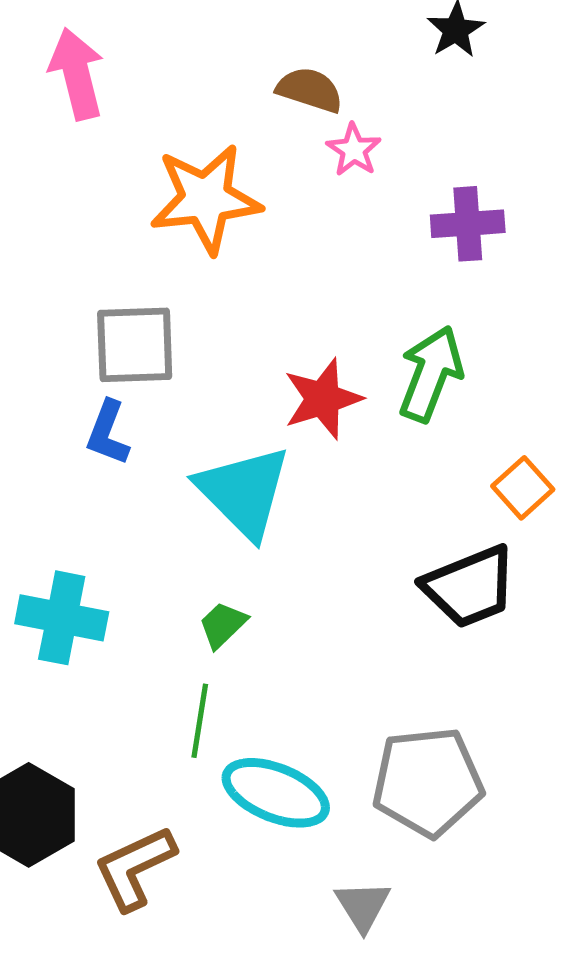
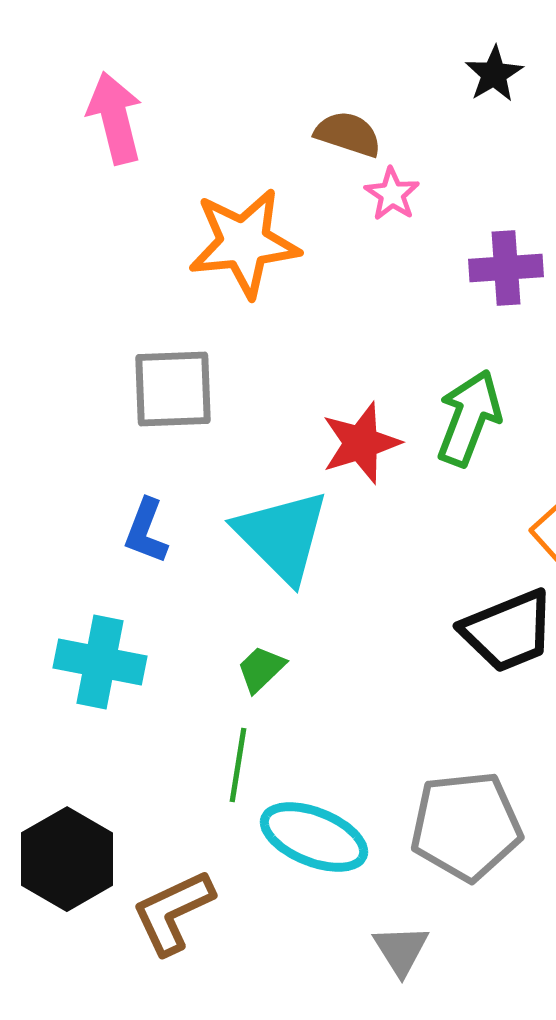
blue L-shape: (108, 433) -> (146, 531), moved

